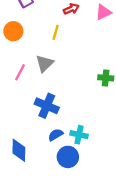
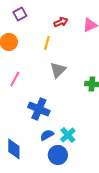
gray triangle: (45, 63) -> (58, 70), moved
cyan cross: (79, 135) -> (68, 135), turned 35

